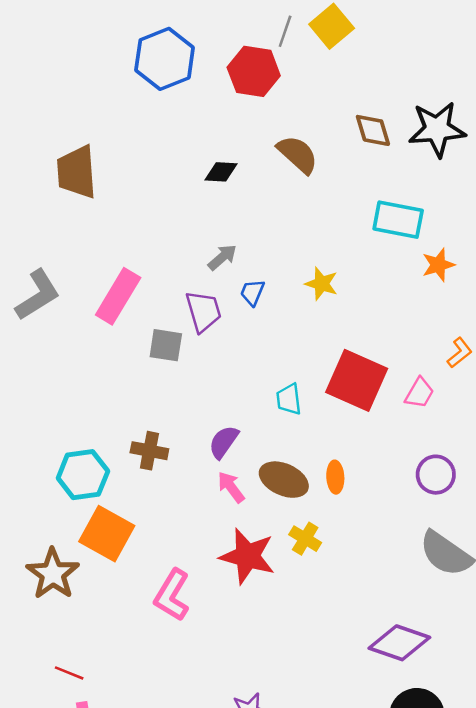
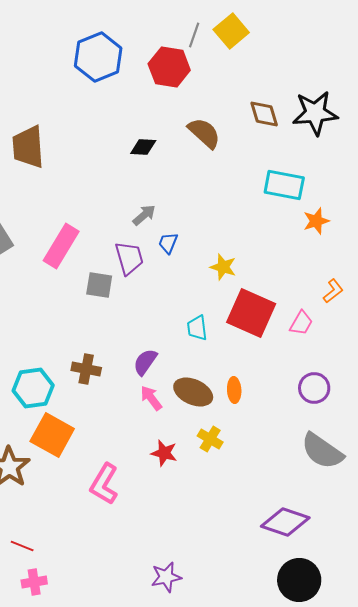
yellow star: (321, 284) -> (223, 267), moved
red star: (247, 556) -> (164, 453), size x0.6

